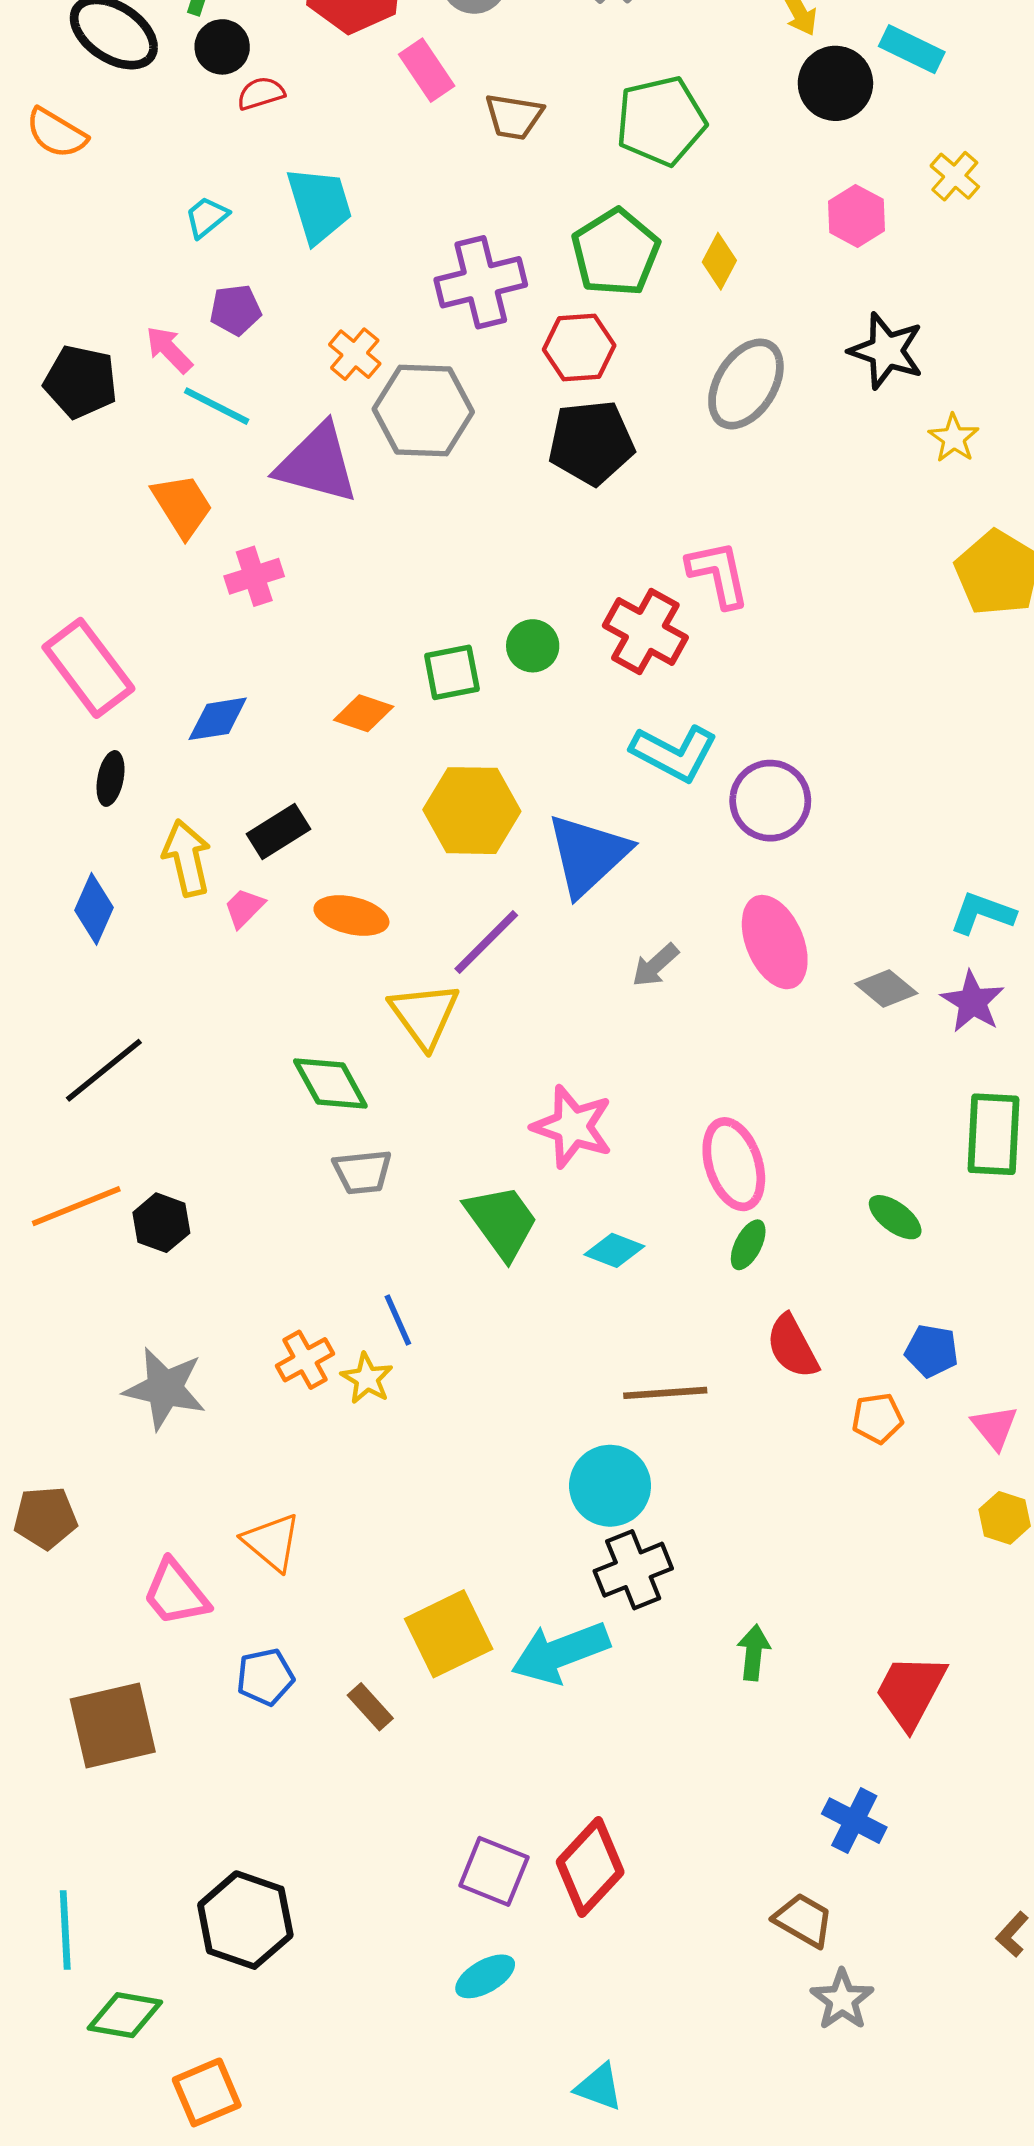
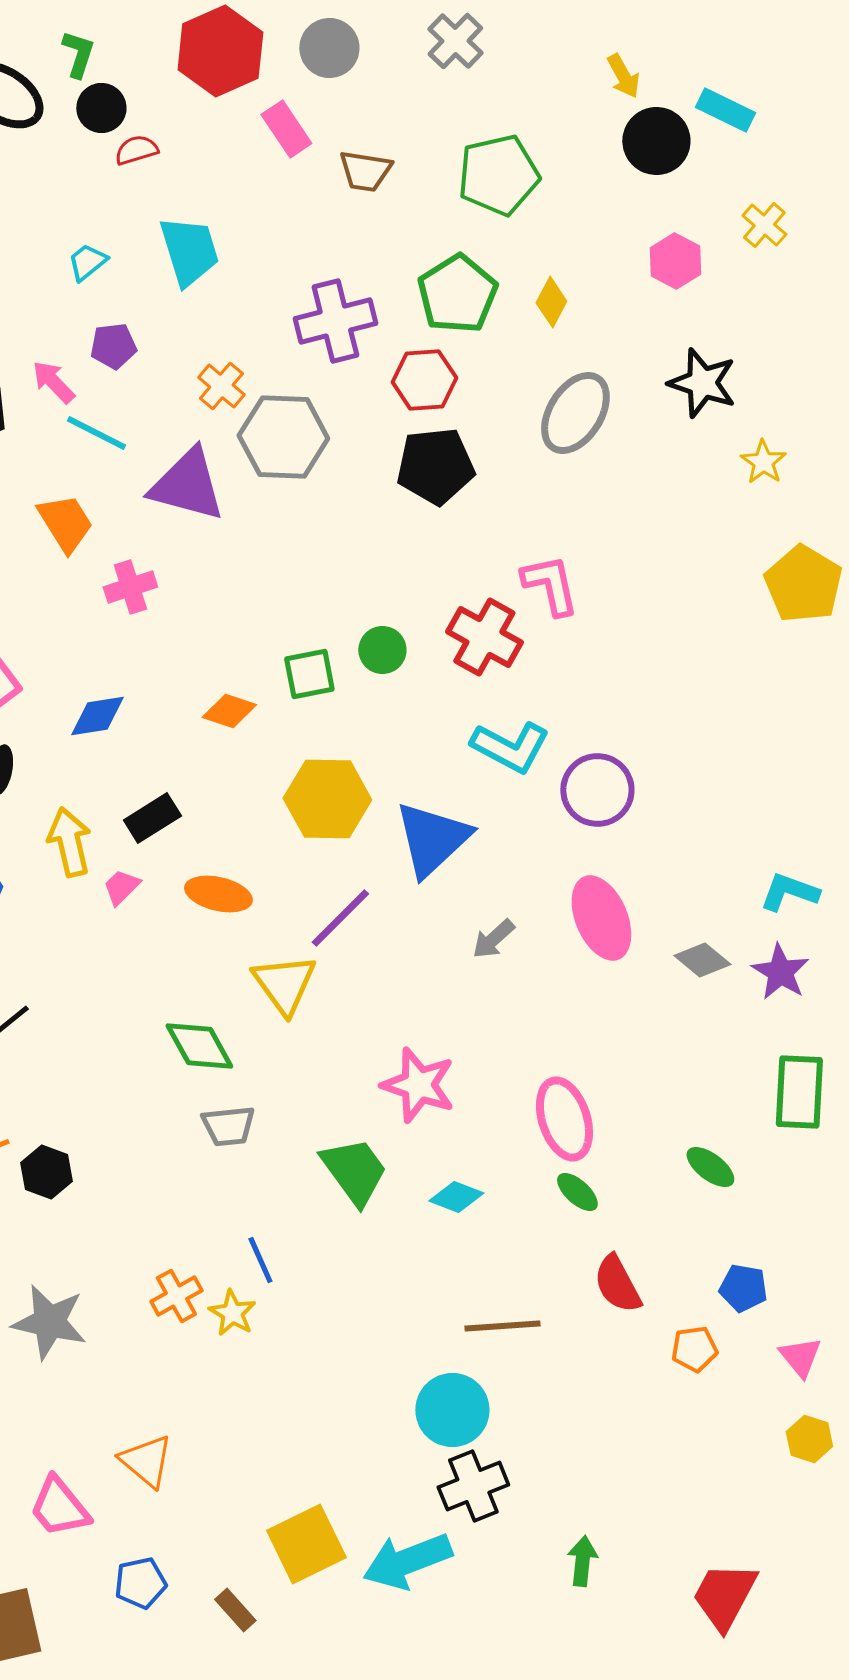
green ellipse: (748, 1245) -> (577, 1192), turned -75

